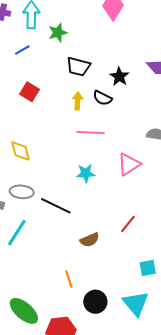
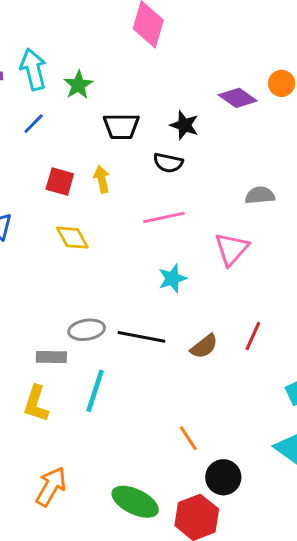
yellow arrow: (78, 101) -> (102, 179), moved
yellow diamond: (20, 151) -> (72, 238), moved
brown semicircle: (90, 240) -> (204, 346), moved
black circle: (95, 302) -> (223, 477), moved

